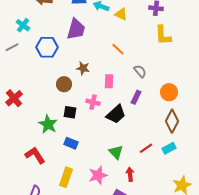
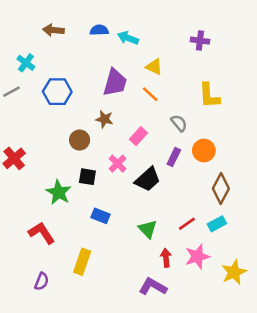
yellow triangle: (121, 14) -> (154, 67), moved
purple trapezoid: (76, 29) -> (115, 82), moved
yellow L-shape: (163, 35) -> (209, 96), moved
pink rectangle: (109, 81) -> (138, 136), turned 40
orange circle: (169, 92) -> (204, 151), moved
pink cross: (93, 102) -> (118, 164), turned 32
blue rectangle: (71, 143) -> (100, 216), moved
pink star: (98, 175) -> (197, 257), moved

